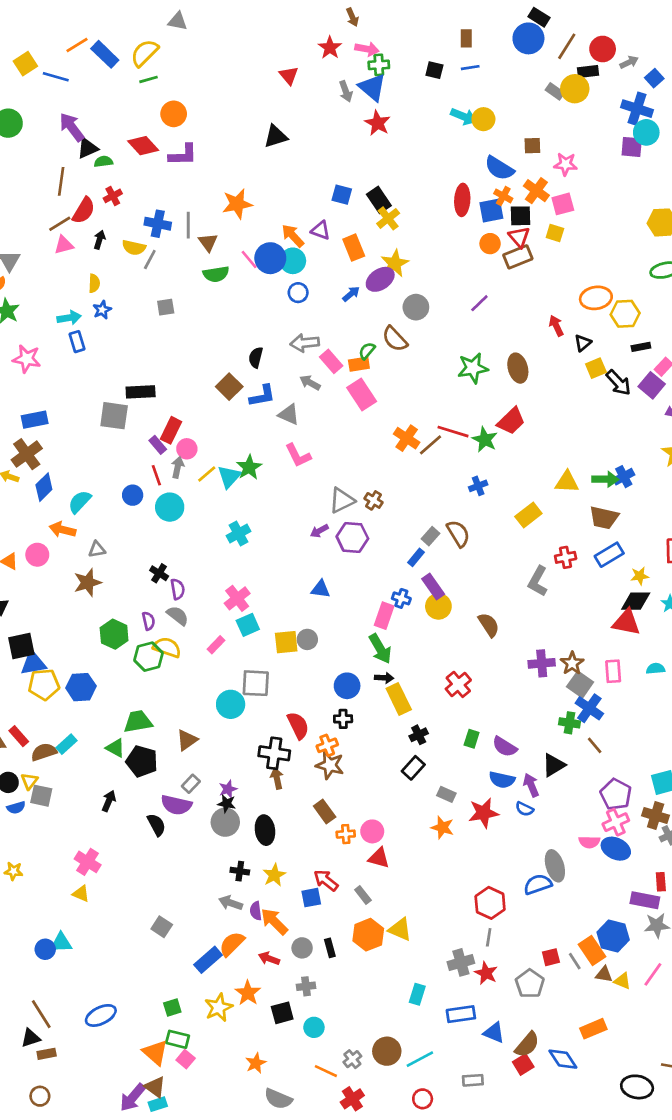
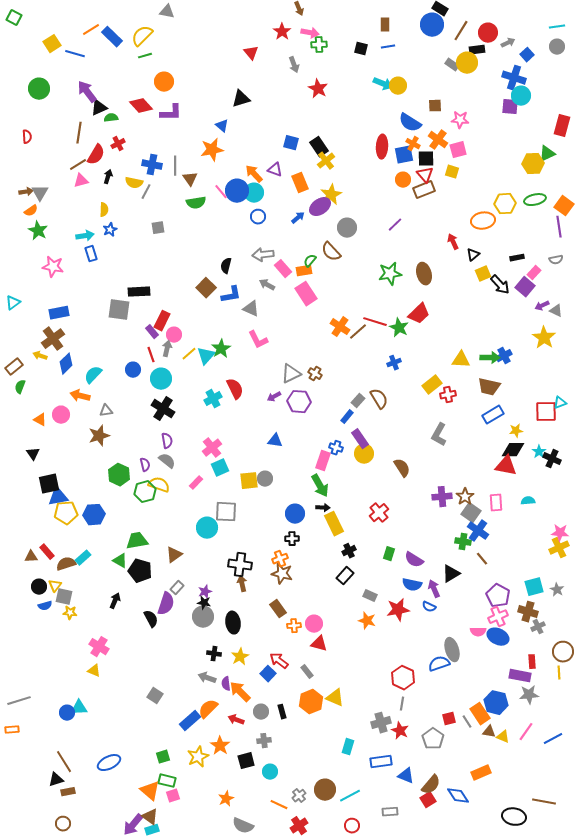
blue triangle: (372, 87) -> (222, 126), moved, size x0.6
yellow hexagon: (625, 314) -> (505, 204), moved
red cross: (566, 557) -> (448, 395), moved
black cross: (159, 573) -> (163, 409), moved, size x1.6
red semicircle: (298, 726) -> (235, 389), moved
purple semicircle: (176, 805) -> (166, 604), turned -85
yellow star: (13, 871) -> (70, 613), moved
blue square: (311, 898) -> (268, 674), turned -35
pink square: (186, 1059) -> (173, 796), turned 32

